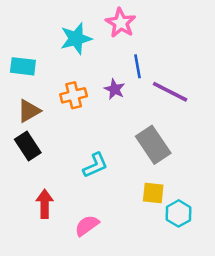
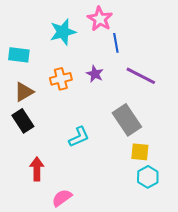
blue line: (137, 66) -> (116, 43), moved
yellow square: (153, 193) -> (140, 152), moved
pink semicircle: (87, 226) -> (62, 198), moved

